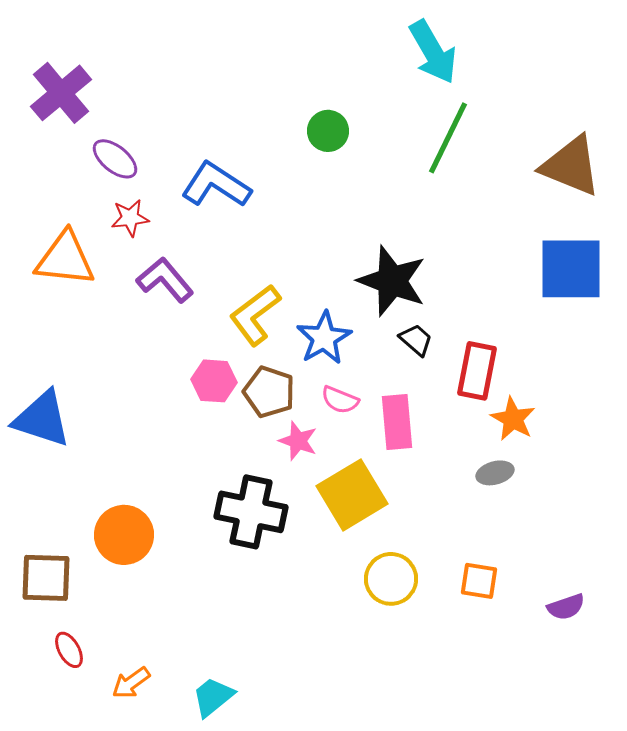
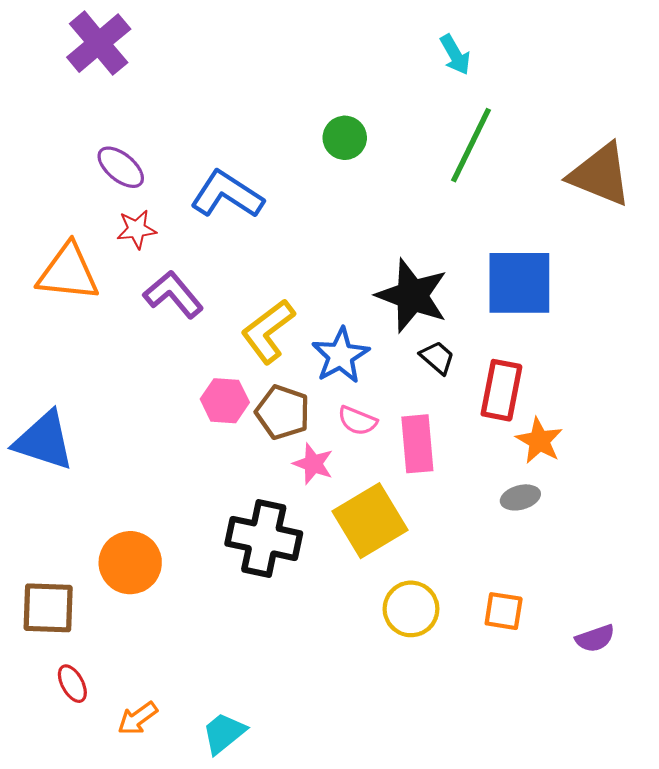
cyan arrow: (433, 52) -> (455, 55), size x0.6
purple cross: (61, 93) -> (99, 43), moved
blue square: (571, 269) -> (519, 283), moved

